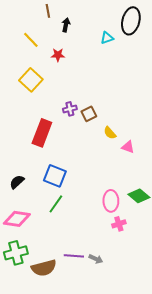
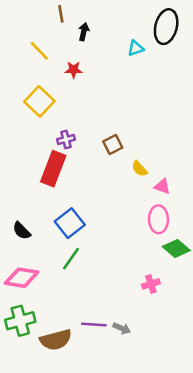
purple cross: (70, 109) -> (66, 139), moved
blue square: (55, 176) -> (70, 223), turned 30
black semicircle: (17, 182) -> (22, 231), turned -91
pink ellipse: (111, 201) -> (158, 219), moved

